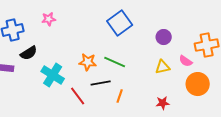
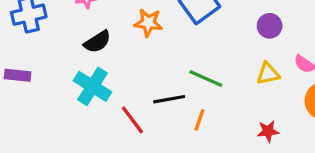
black semicircle: (29, 53) -> (97, 42), moved
orange star: (88, 62) -> (148, 23), moved
green line: (115, 62) -> (206, 78), moved

